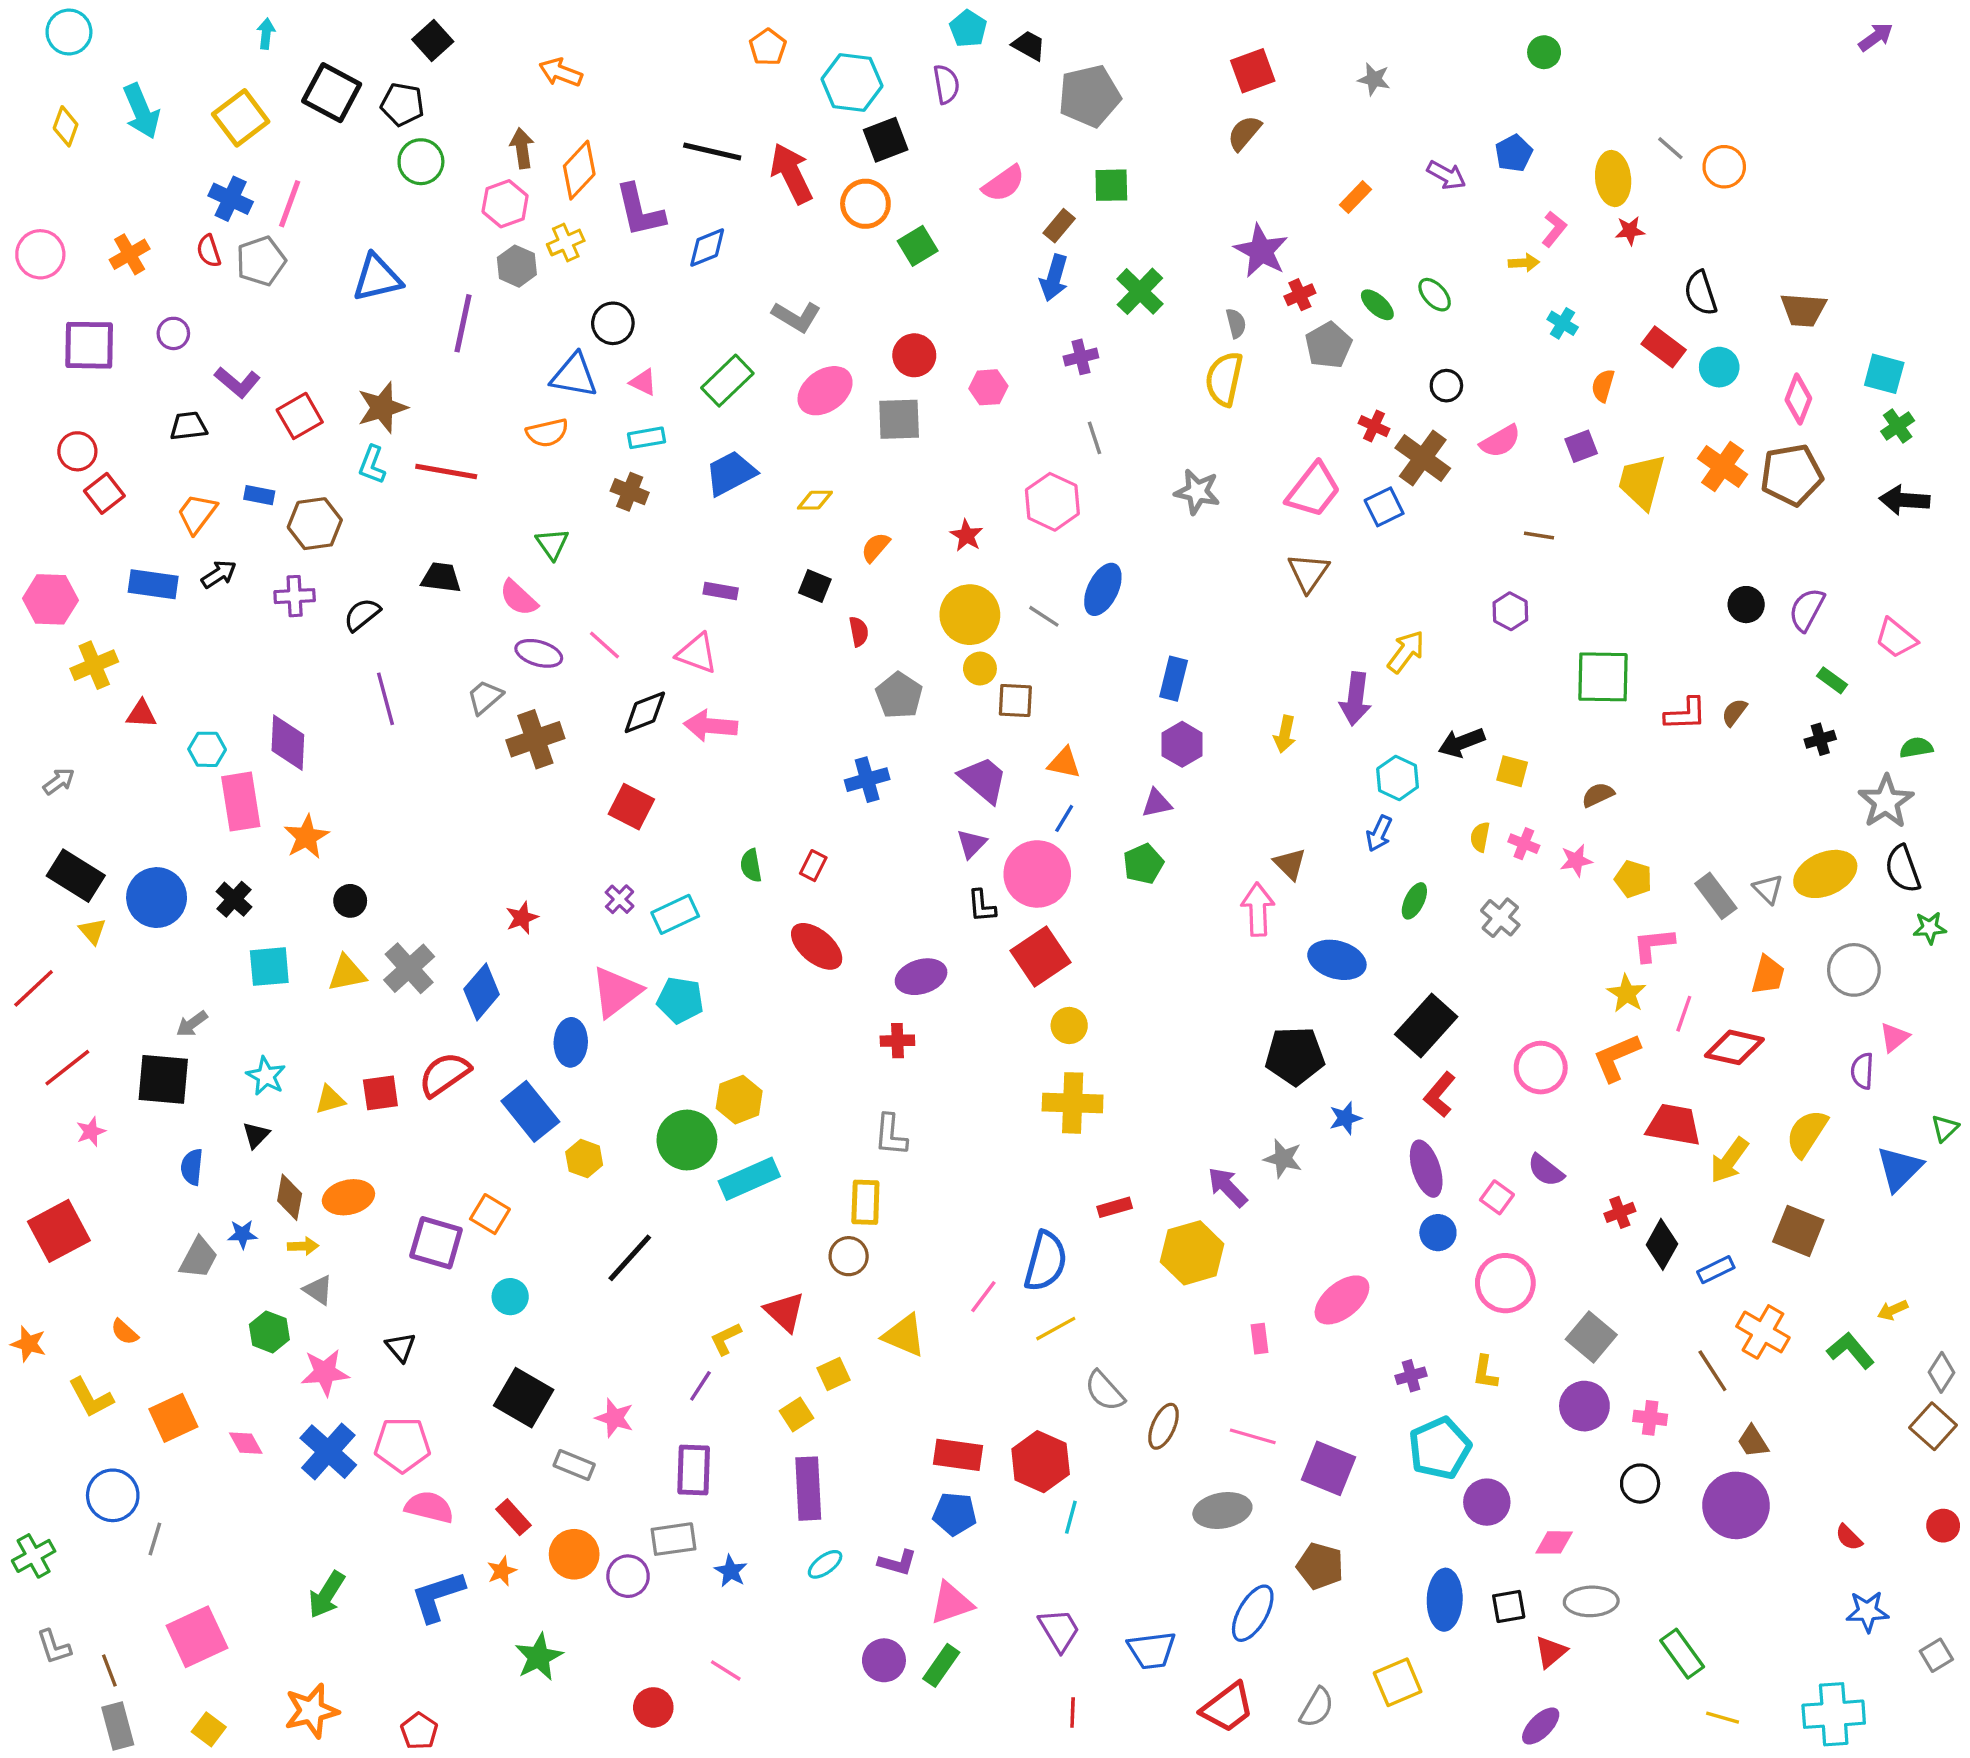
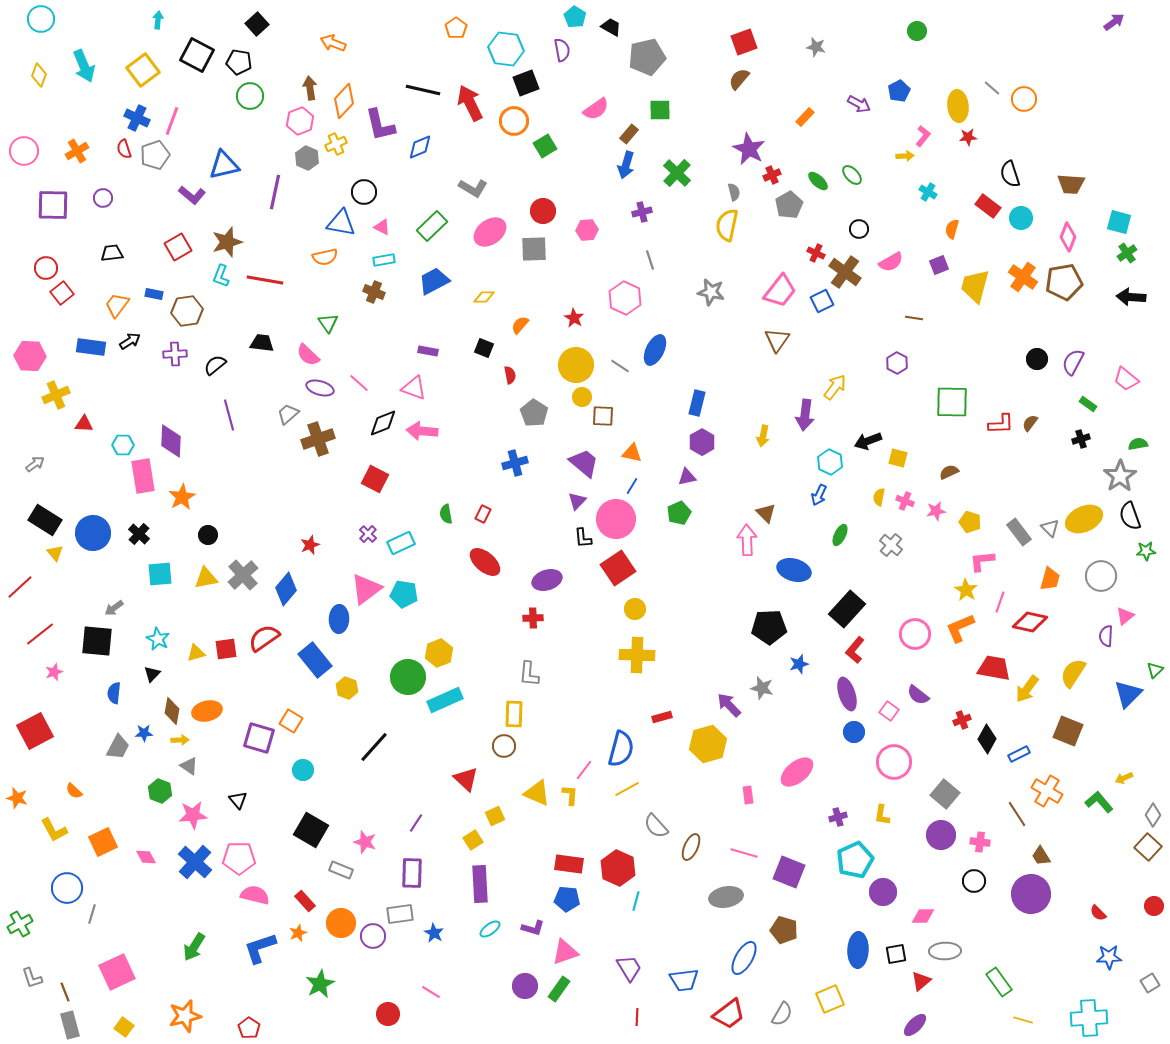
purple L-shape: (237, 382) -> (192, 195), moved
yellow L-shape: (726, 1339) -> (570, 795), moved, turned 120

